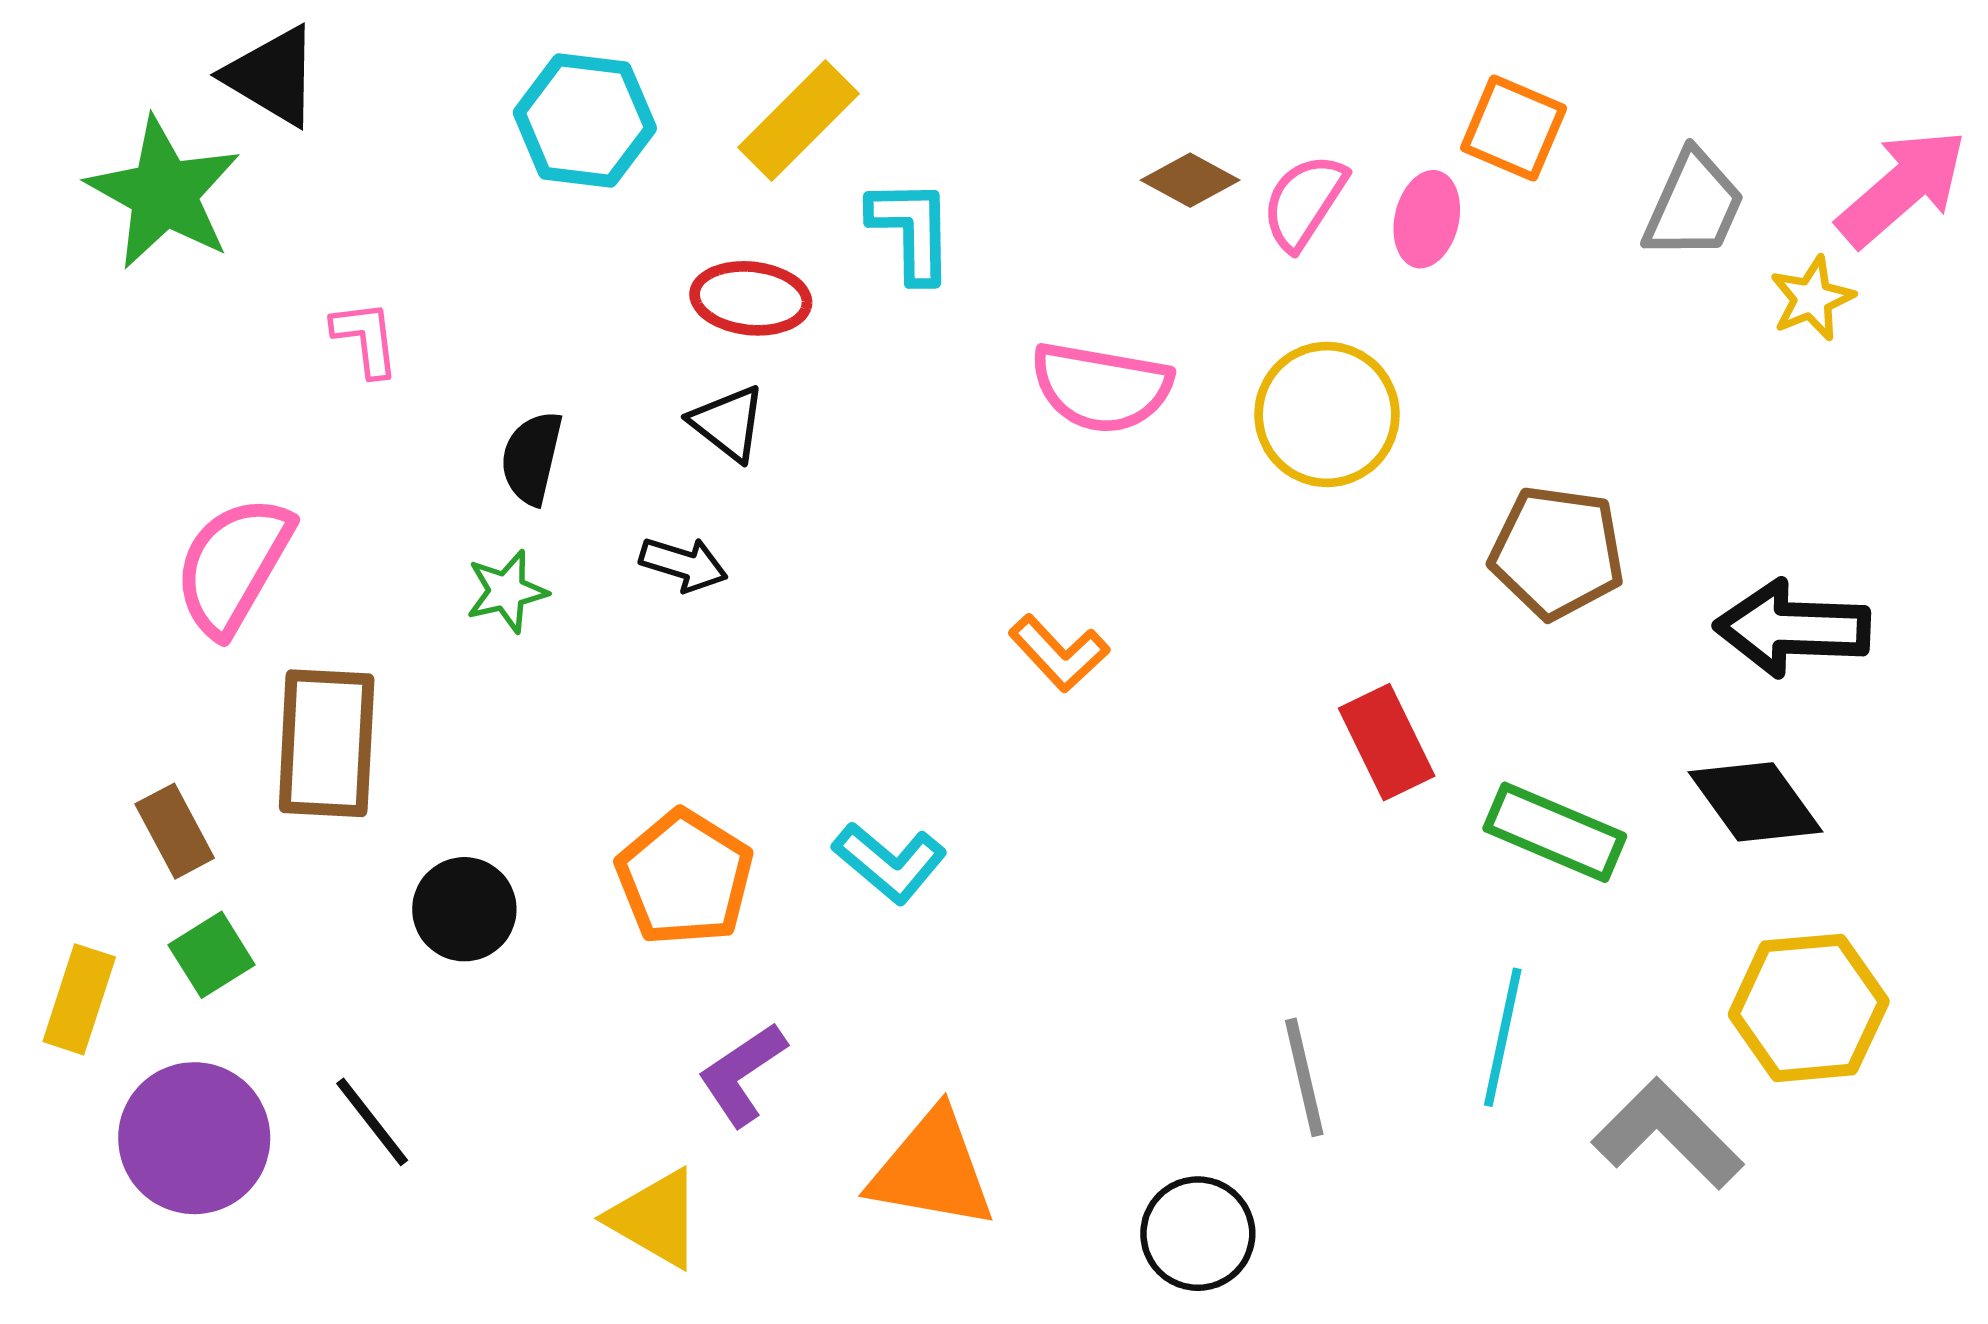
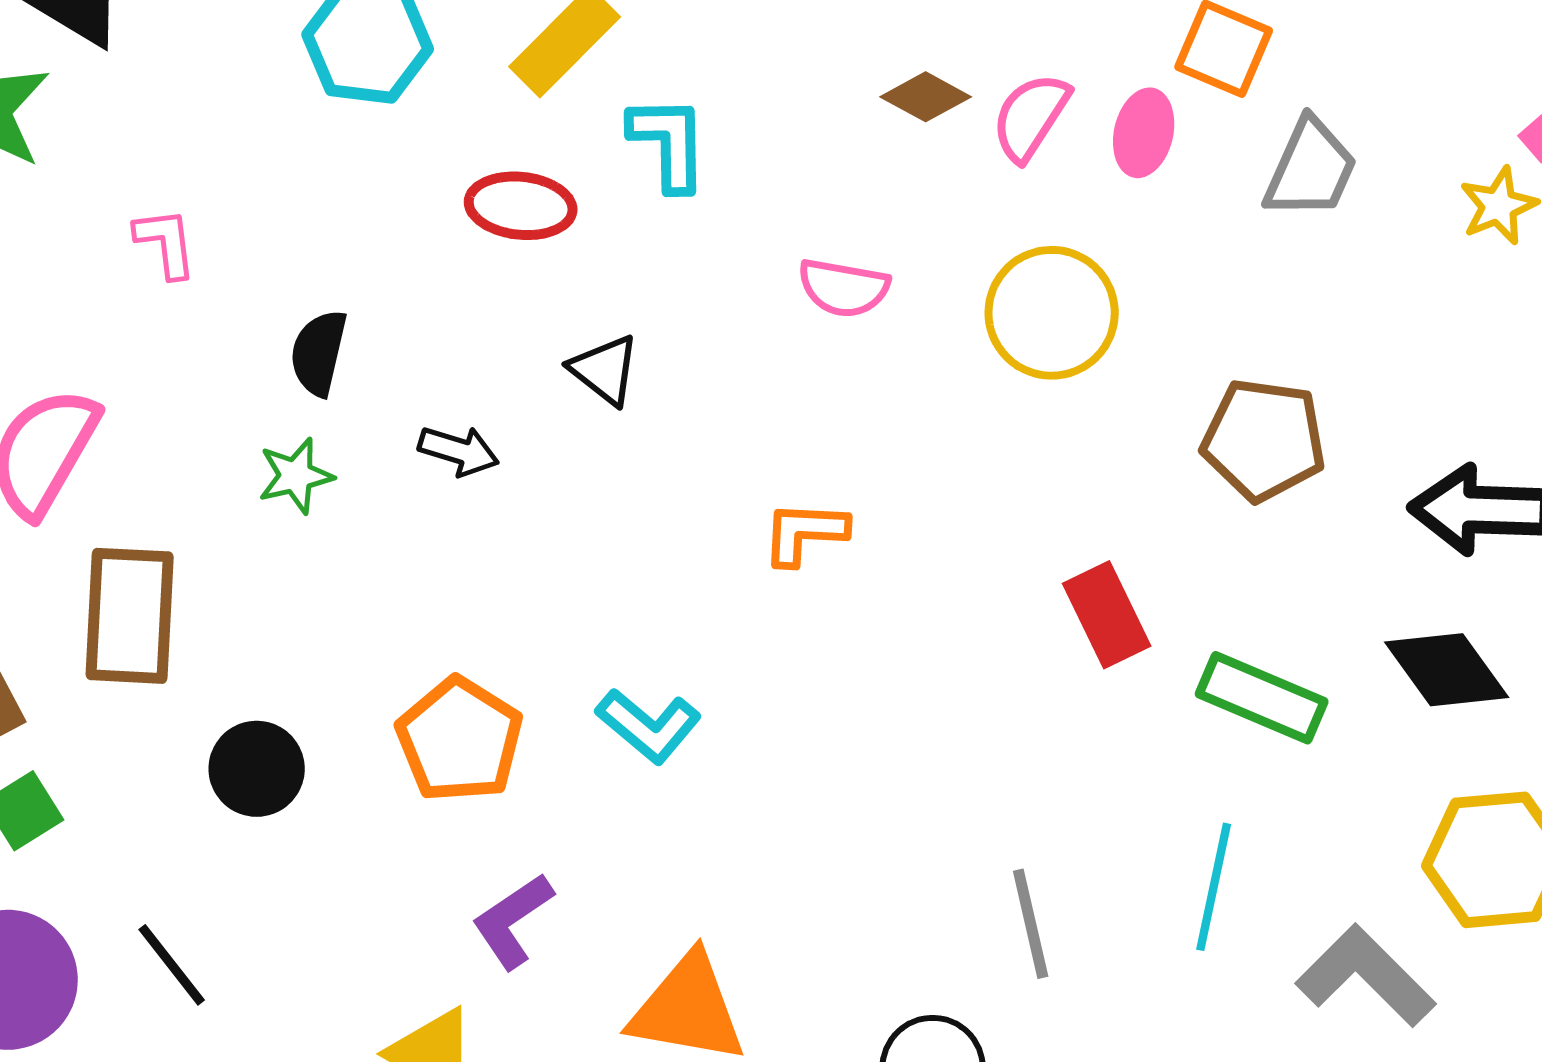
gray trapezoid: (1694, 205) -> (1311, 169), moved
pink semicircle: (1101, 387) -> (844, 288), size x0.7
black triangle: (728, 423) -> (605, 370), moved
orange L-shape: (1059, 653) -> (805, 533), turned 136

